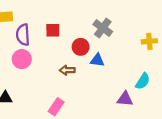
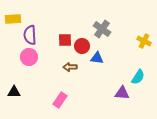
red square: (53, 30) -> (65, 40), moved
yellow cross: (149, 41) -> (144, 41), turned 32

